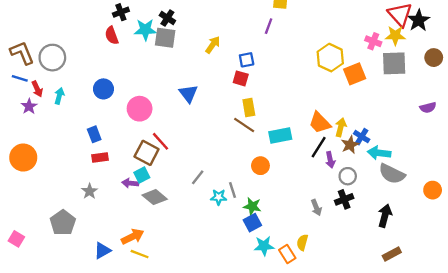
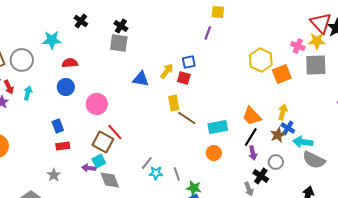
black cross: (121, 12) -> (81, 21), turned -32
cyan star: (145, 30) -> (52, 40), moved
red semicircle: (112, 35) -> (70, 63), moved, turned 105
yellow arrow: (213, 45) -> (167, 71), moved
blue triangle: (188, 94) -> (141, 79), moved, turned -42
yellow rectangle: (249, 108) -> (174, 103), moved
yellow arrow: (341, 127) -> (283, 112), moved
purple arrow: (330, 160) -> (253, 153), moved
orange circle: (260, 166) -> (214, 153), moved
gray diamond: (155, 197) -> (110, 180), turned 30
cyan star: (219, 197) -> (156, 173), moved
black cross: (344, 199) -> (261, 176), moved, turned -35

